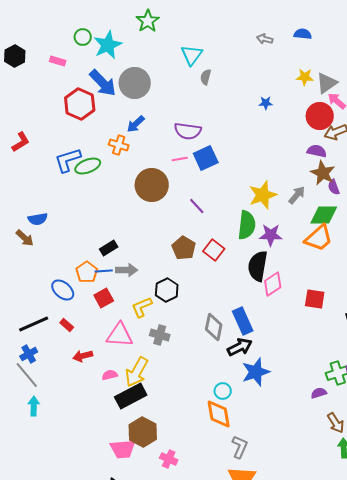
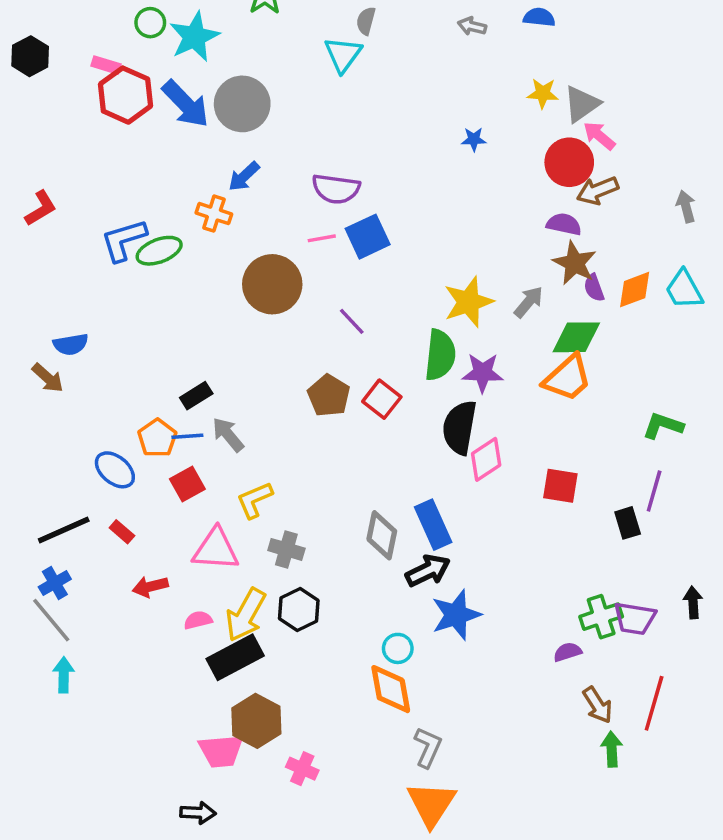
gray semicircle: (206, 77) -> (366, 21), moved
red hexagon: (80, 104) -> (126, 95), moved
gray arrow: (127, 270) -> (228, 435), turned -130
black hexagon: (167, 290) -> (299, 610), moved

